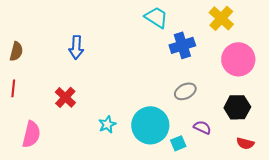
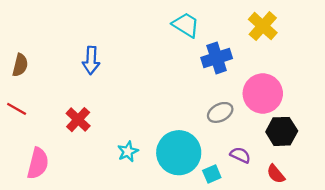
pink circle: (238, 59) -> (263, 94), moved
red line: (13, 88) -> (17, 109), turned -66
red semicircle: (245, 143) -> (276, 174), moved, turned 36

